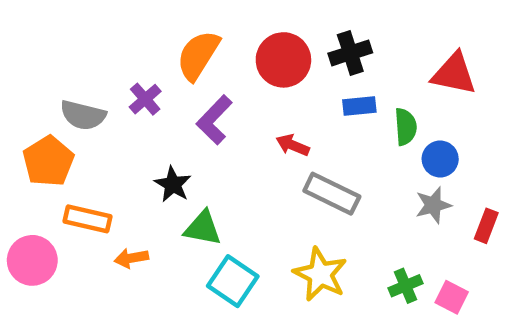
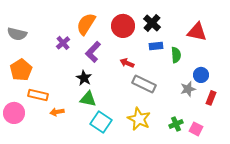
black cross: (350, 53) -> (152, 23), turned -30
gray semicircle: (83, 115) -> (17, 34), moved
blue circle: (440, 159) -> (201, 75), moved
black star: (173, 184) -> (84, 78), moved

